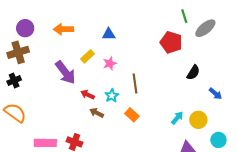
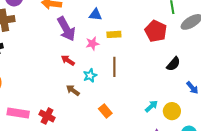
yellow rectangle: (88, 56) -> (114, 34), moved, turned 32
purple arrow: (65, 72) -> (66, 29), moved
red arrow: (88, 95) -> (68, 60), moved
orange rectangle: (132, 115) -> (105, 111), moved

